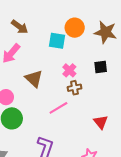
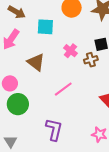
cyan square: (57, 41) -> (45, 27), moved
brown cross: (74, 88) -> (91, 60), moved

